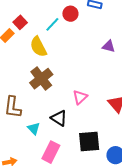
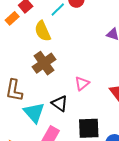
cyan triangle: (34, 128) -> (34, 113), size x1.6

